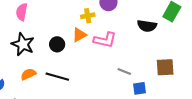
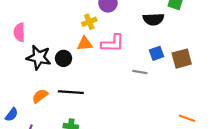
orange triangle: (79, 35) -> (85, 44), turned 35
black star: (23, 44) -> (39, 57), moved
blue square: (139, 88) -> (156, 53), moved

